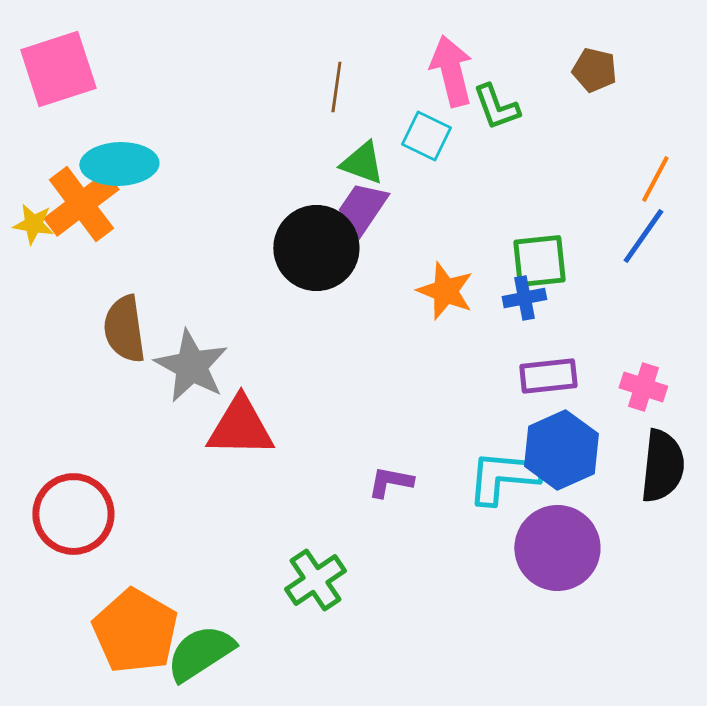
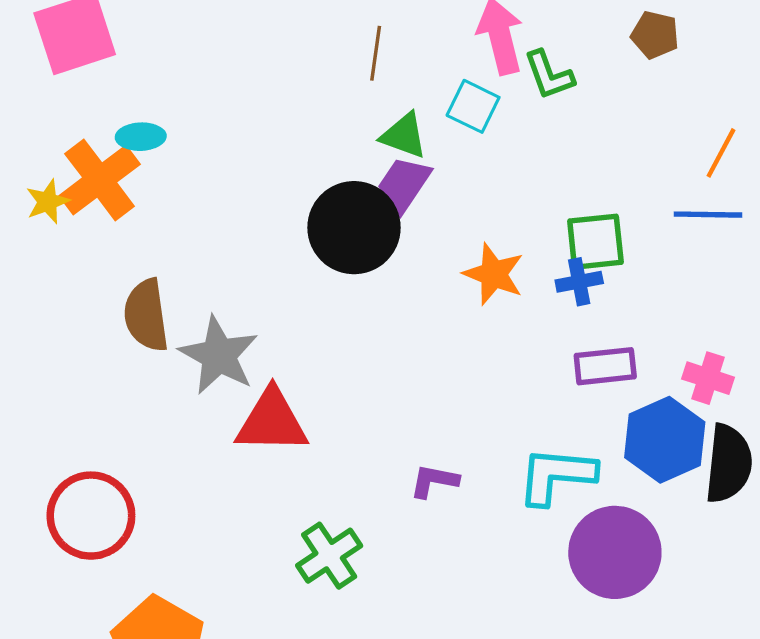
cyan ellipse: (119, 164) -> (141, 137), size x0.6
yellow star: (33, 224) -> (48, 202), turned -30
blue line: (643, 236) -> (708, 215), turned 56
blue hexagon: (561, 450) -> (665, 440), moved
green cross: (315, 580) -> (329, 556), moved

